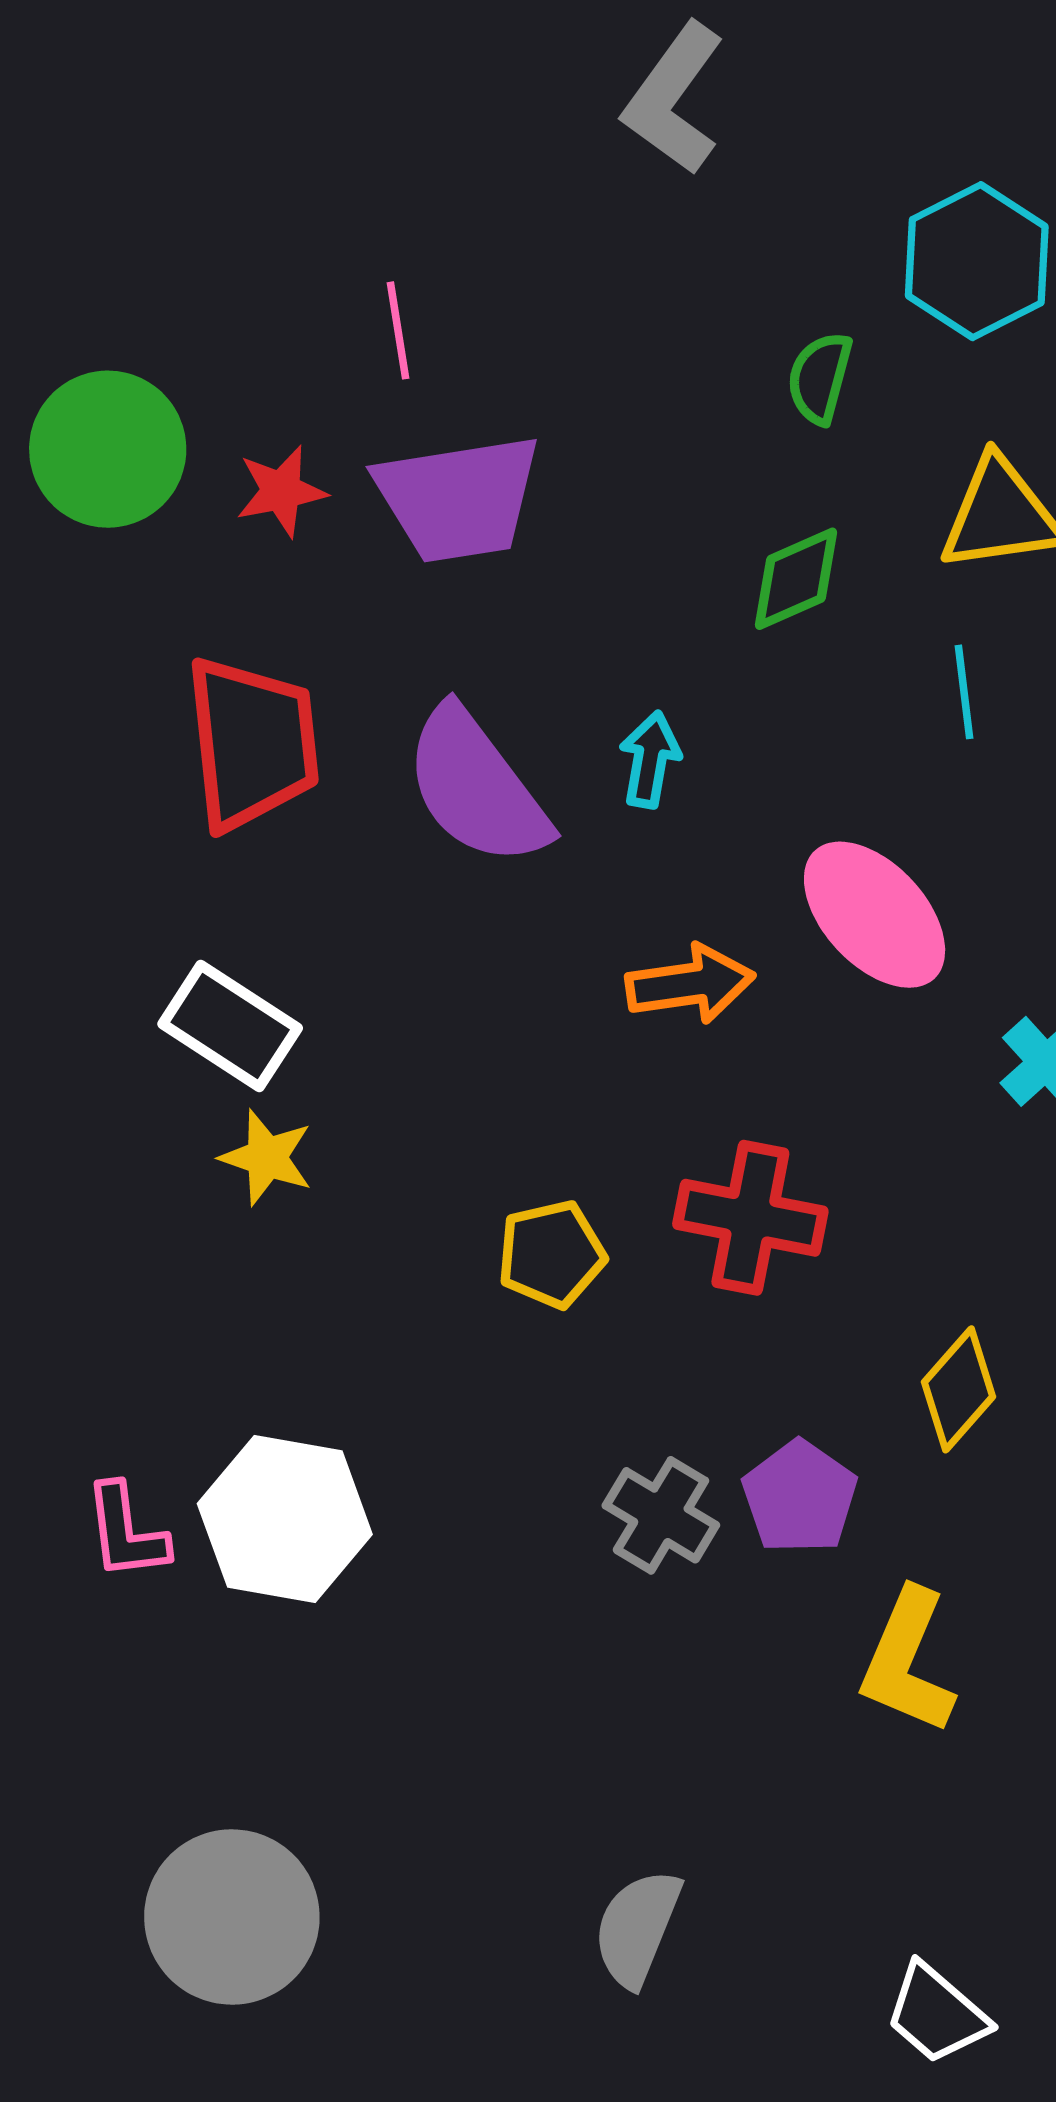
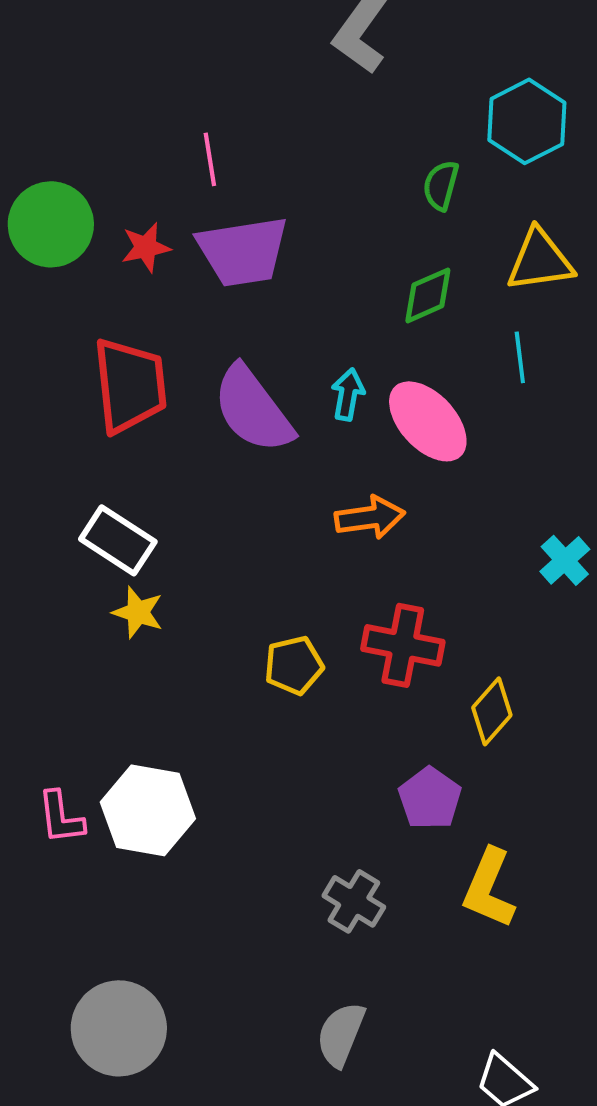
pink ellipse: (875, 915) -> (428, 421), moved
yellow diamond: (959, 1389) -> (492, 711), moved
gray cross: (661, 1515) -> (354, 901), moved

